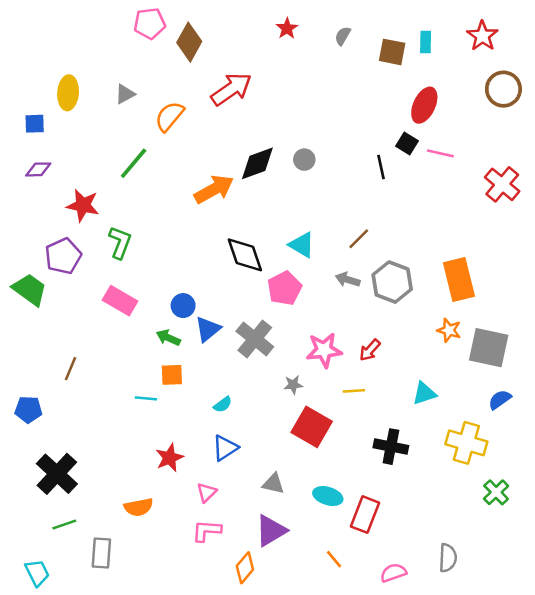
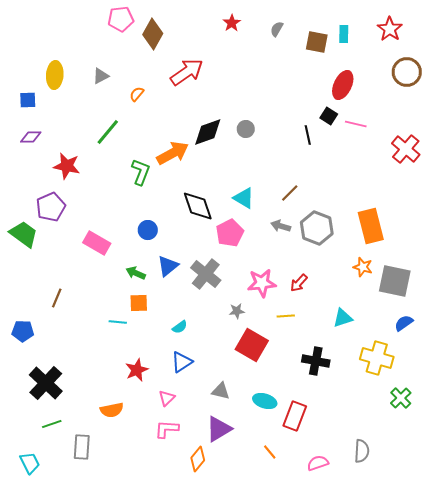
orange semicircle: (169, 116) -> (137, 94), size x0.6
green L-shape: (120, 242) -> (141, 172), moved
blue circle: (183, 306) -> (148, 230), moved

